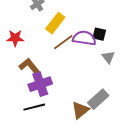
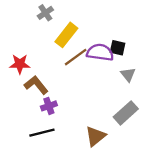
red star: (15, 38) -> (20, 64), moved
purple cross: (40, 84) -> (49, 106), size x0.6
gray rectangle: (98, 99) -> (126, 113), moved

